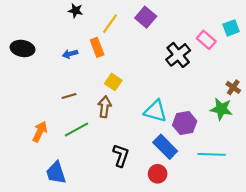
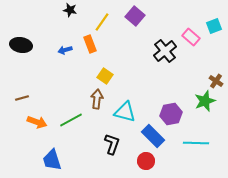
brown line: (69, 96) -> (22, 98), moved
green star: (221, 109) -> (205, 101), turned -30
cyan triangle: (155, 111) -> (125, 112), moved
orange arrow: (40, 132) -> (37, 122), turned 84

